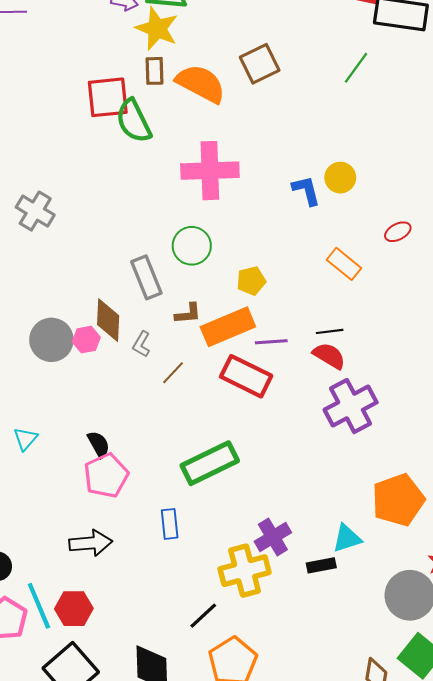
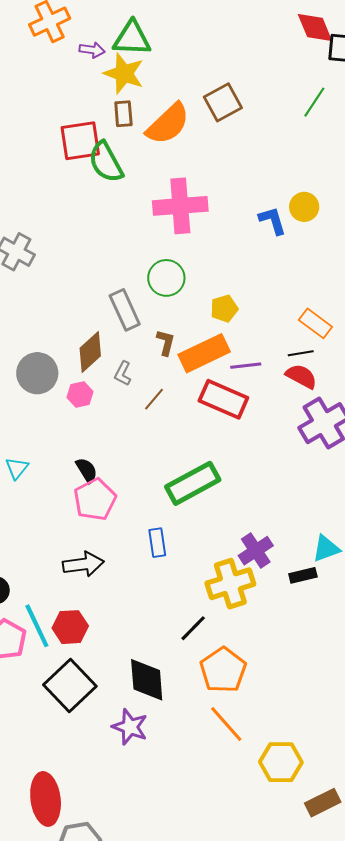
orange semicircle: (201, 84) -> (168, 124), turned 111
orange rectangle: (344, 264) -> (315, 323), moved
brown L-shape: (188, 314) -> (166, 342), turned -68
brown diamond: (108, 320) -> (90, 352), turned 48
pink hexagon: (86, 340) -> (80, 394), moved

